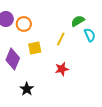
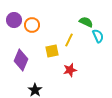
green semicircle: (78, 21) -> (86, 22), turned 56
yellow square: (35, 48) -> (52, 51), moved

